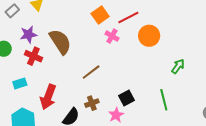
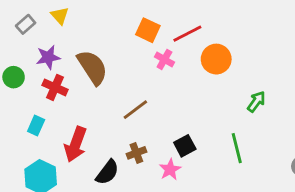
orange square: (100, 15) -> (148, 30), turned -30
cyan rectangle: (20, 83) -> (36, 125), turned -48

